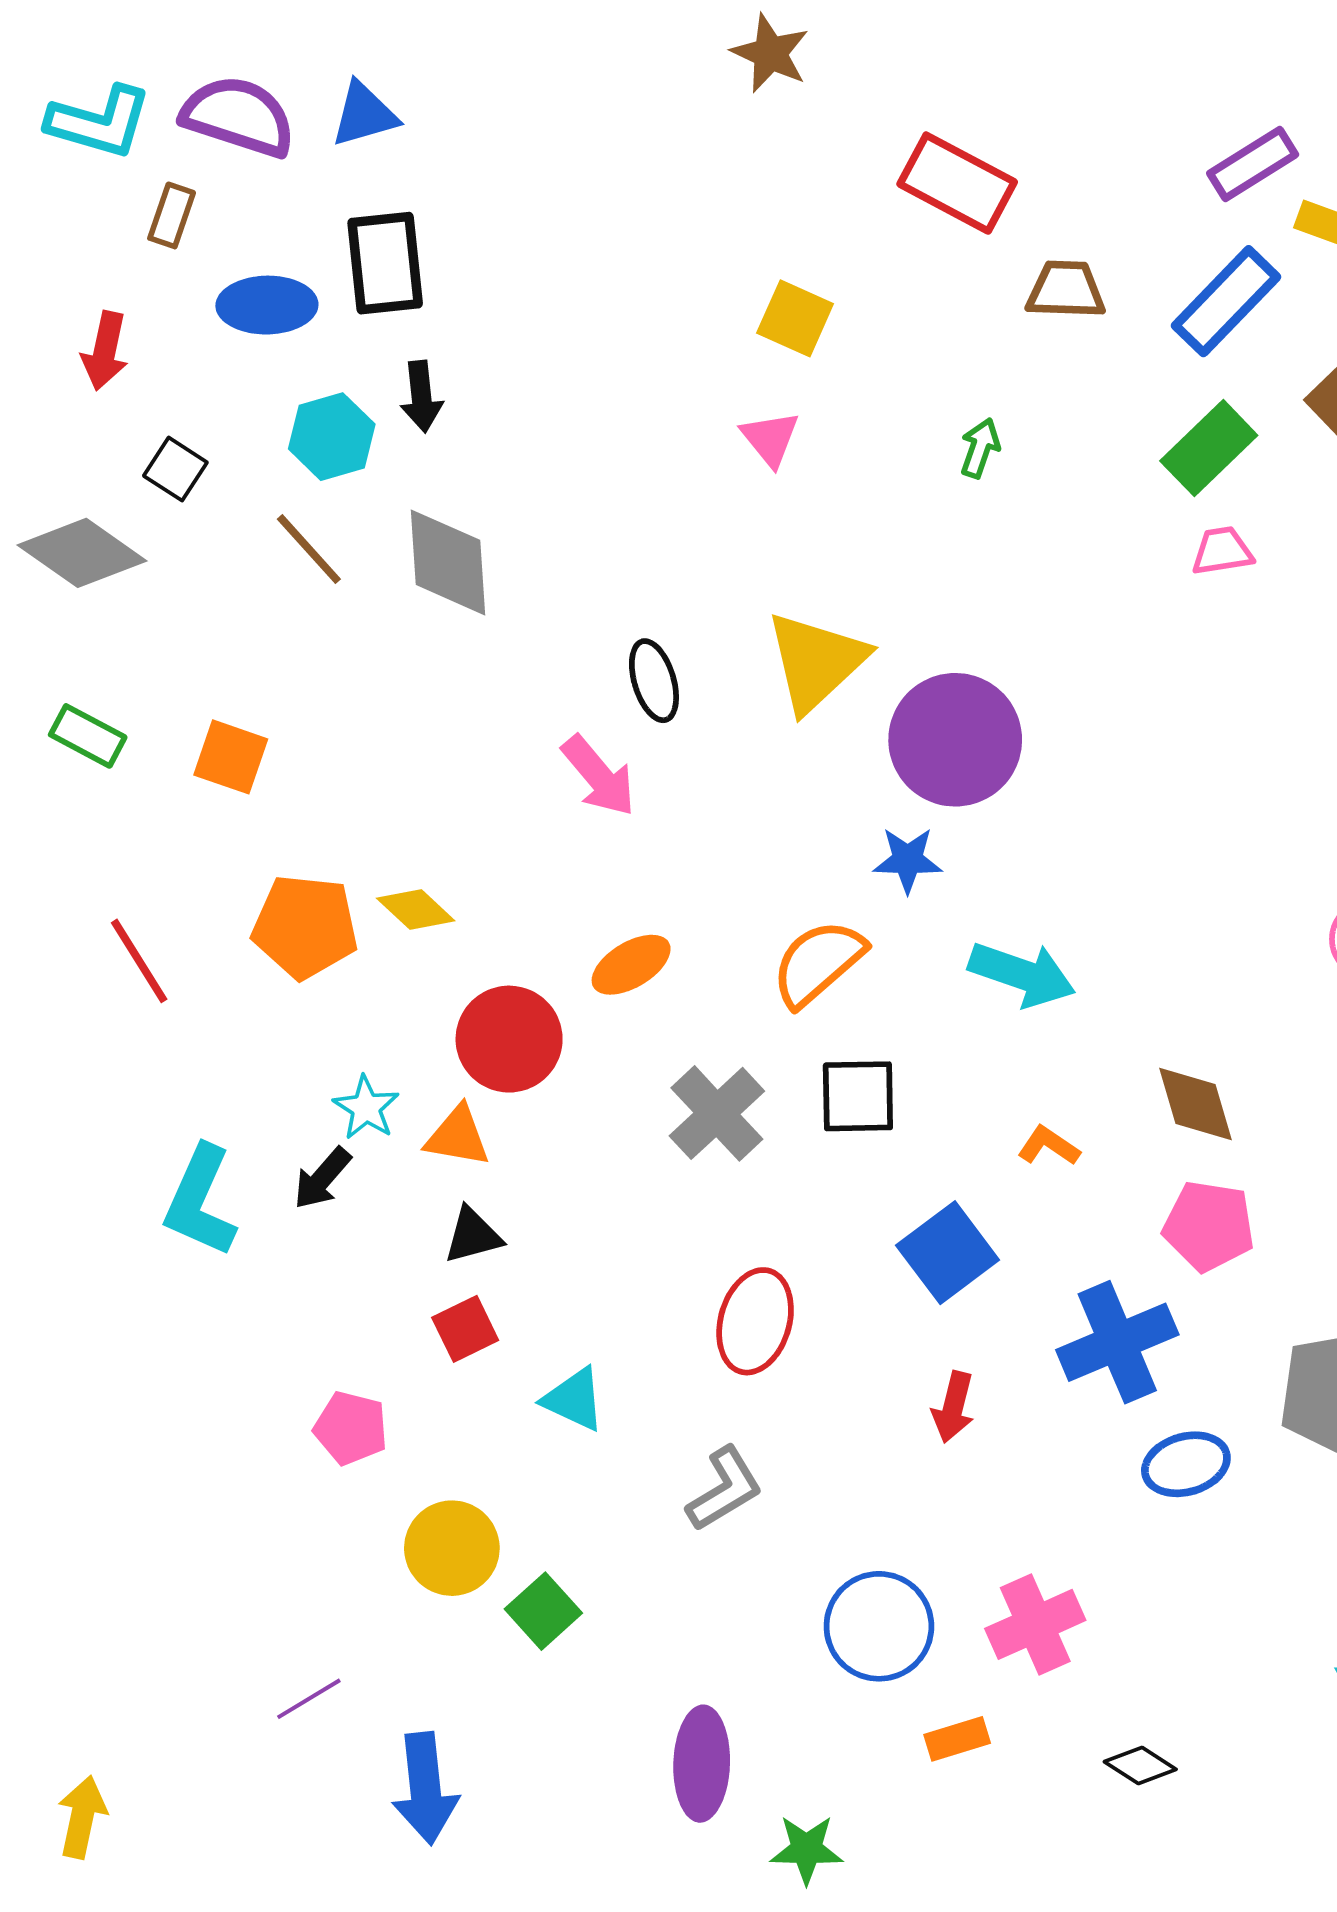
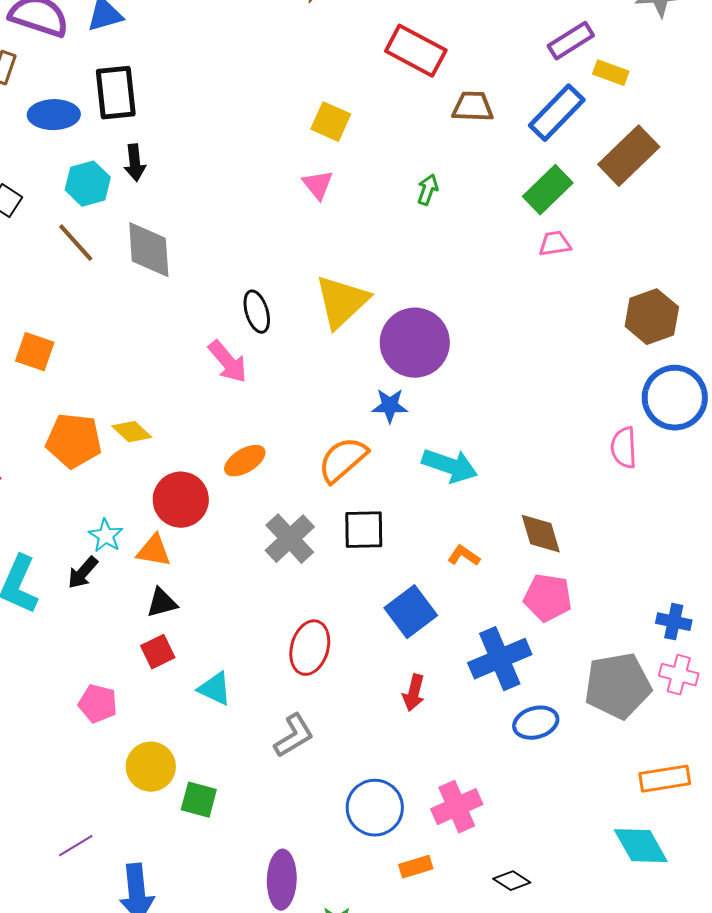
green square: (543, 1611) -> (199, 800), turned -33

